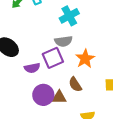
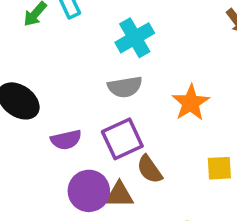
purple square: (53, 58) -> (122, 139), moved
orange star: (85, 59) -> (191, 103), moved

